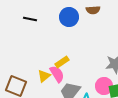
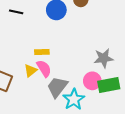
yellow rectangle: (62, 62) -> (42, 52), moved, turned 32

